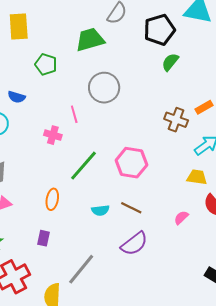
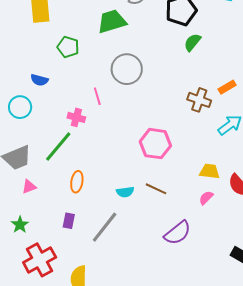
green line: (84, 166) -> (58, 146), moved
yellow trapezoid: (197, 177) -> (209, 171), moved
purple semicircle: (134, 244) -> (178, 233), moved
gray line: (81, 269) -> (105, 227), moved

